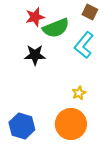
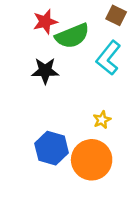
blue hexagon: (22, 126) -> (52, 148), moved

